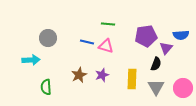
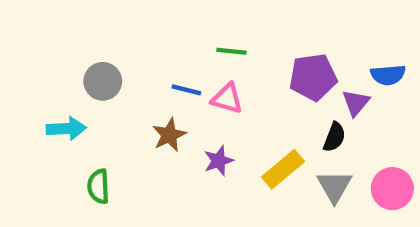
brown star: (79, 75) -> (169, 135), moved
yellow rectangle: (132, 79) -> (283, 169), turned 48

